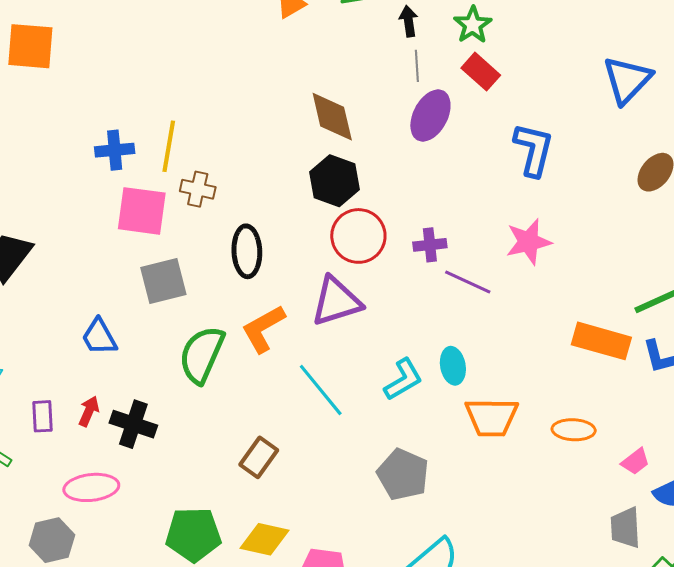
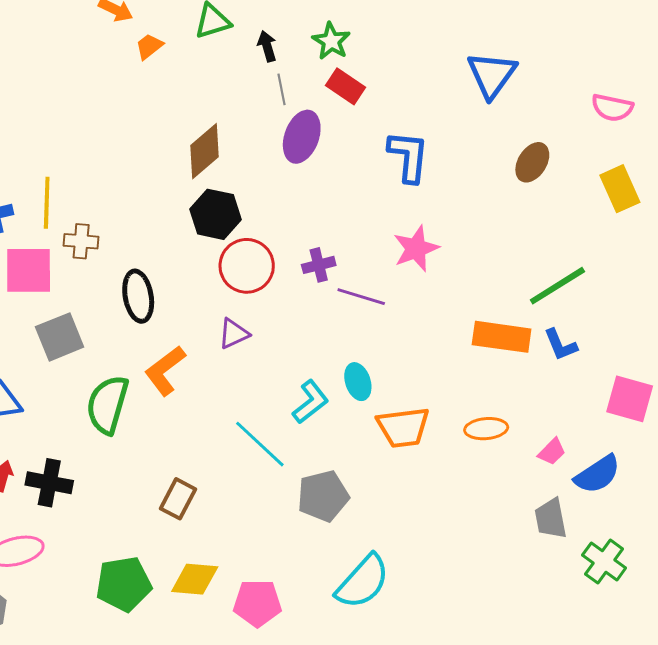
brown diamond: (332, 117) -> (204, 151), turned 70
purple triangle: (336, 301) -> (234, 334), size x0.6
cyan line: (321, 390) -> (260, 444), moved
gray pentagon: (403, 474) -> (323, 496), turned -30

